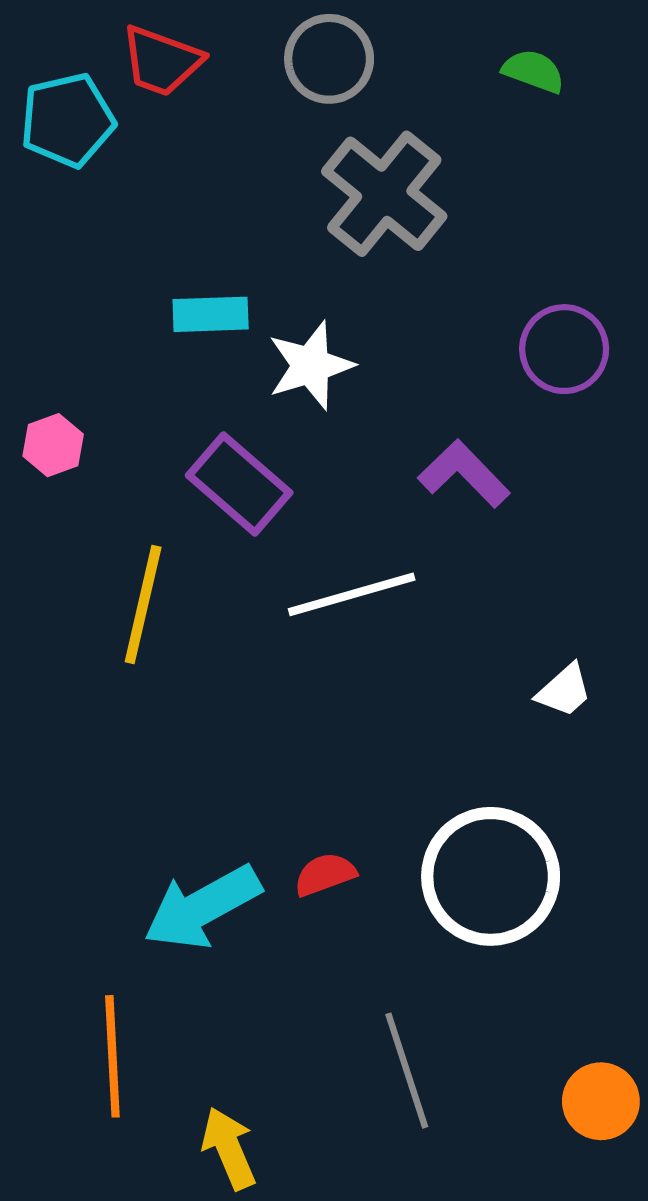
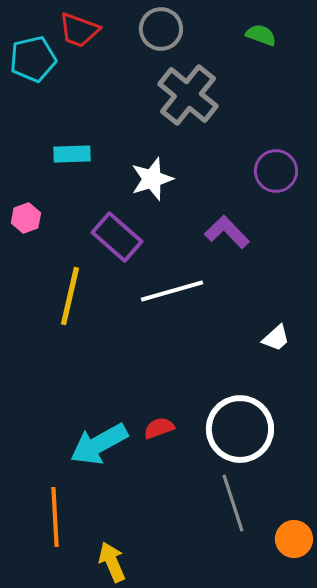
cyan rectangle: (211, 314) -> (72, 154), moved
gray line: (407, 1071) -> (233, 503), moved

